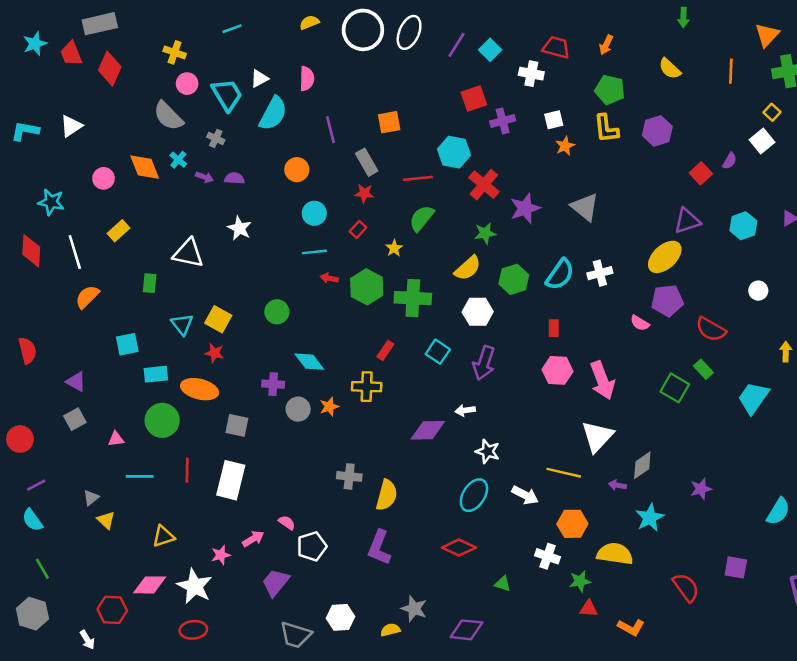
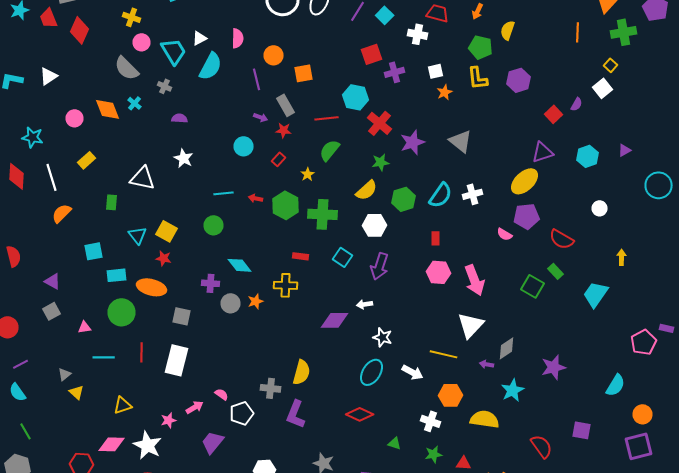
yellow semicircle: (670, 69) -> (508, 30), moved, turned 66
orange circle: (297, 170) -> (274, 55), moved
purple arrow: (205, 177) -> (260, 117), moved
cyan line: (314, 252) -> (224, 193), moved
red rectangle: (385, 350) -> (300, 256), turned 63
gray cross: (349, 476) -> (270, 388), moved
purple star: (701, 489) -> (554, 367), size x1.4
green star: (580, 581) -> (434, 454), moved

